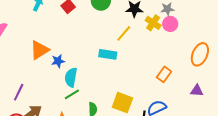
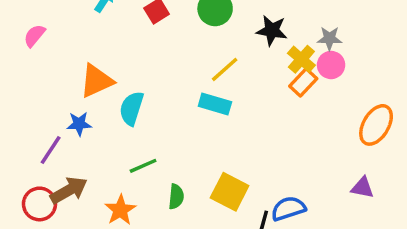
yellow line: (124, 33) -> (225, 69), moved
blue star: (58, 61) -> (79, 124), moved
orange rectangle: (164, 74) -> (303, 82), moved
cyan semicircle: (71, 77) -> (132, 108), moved

